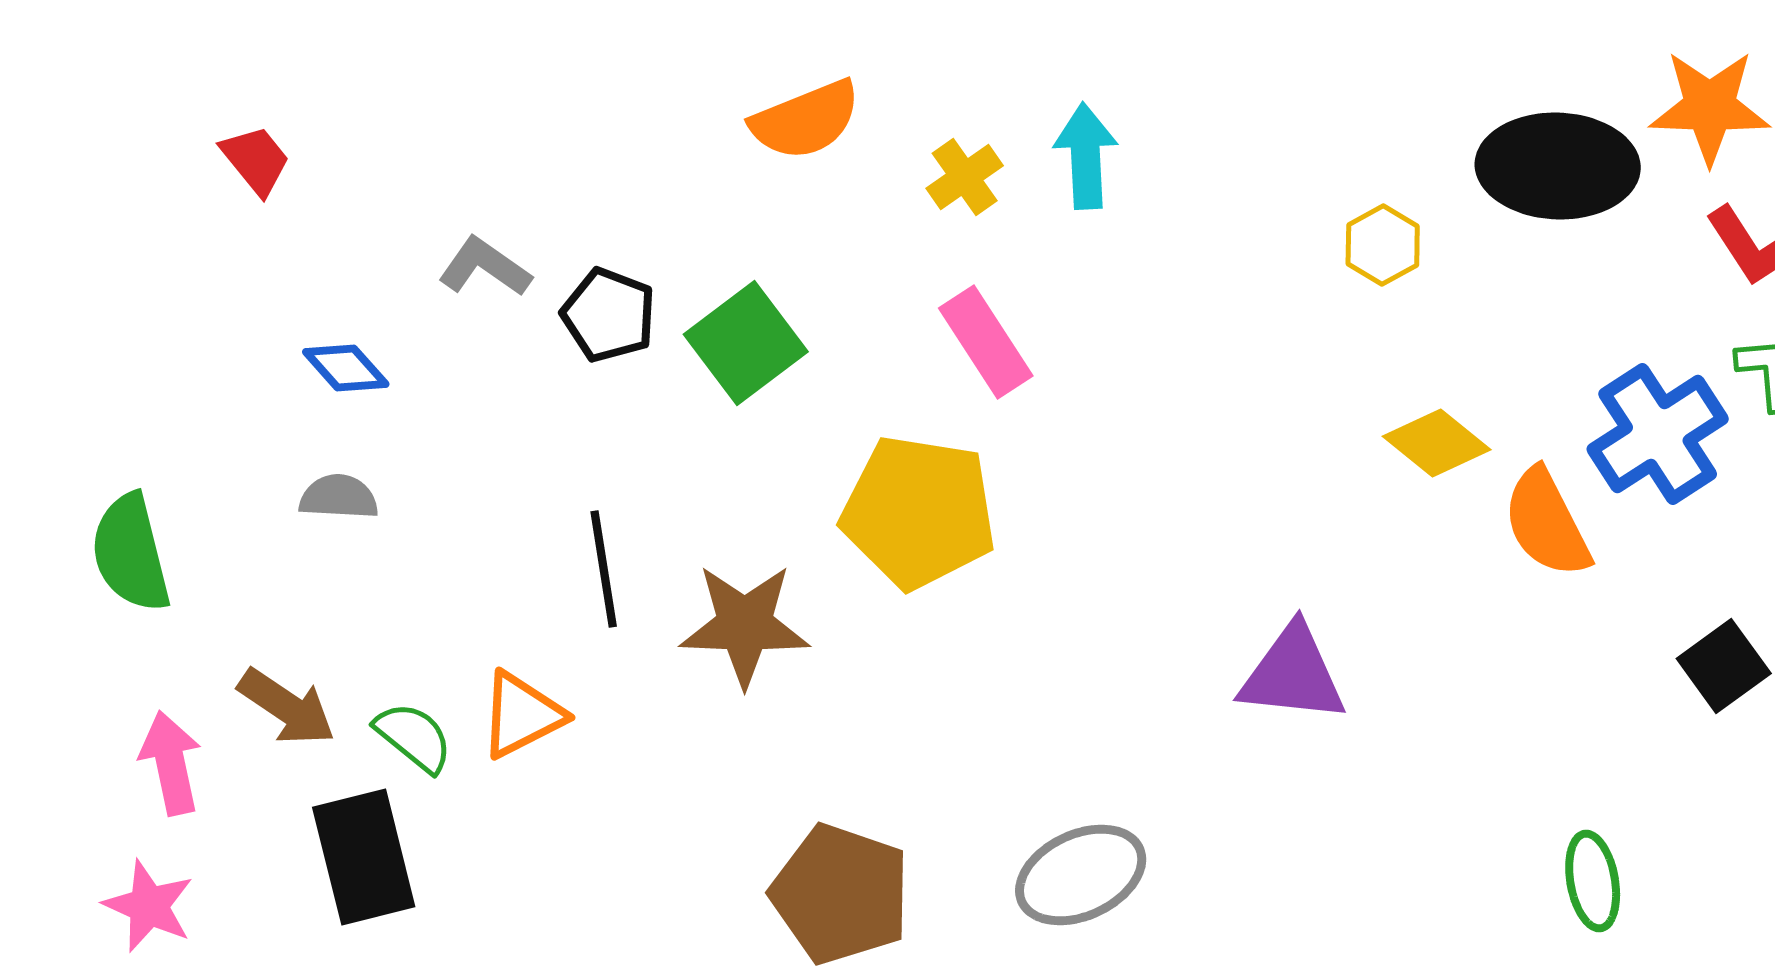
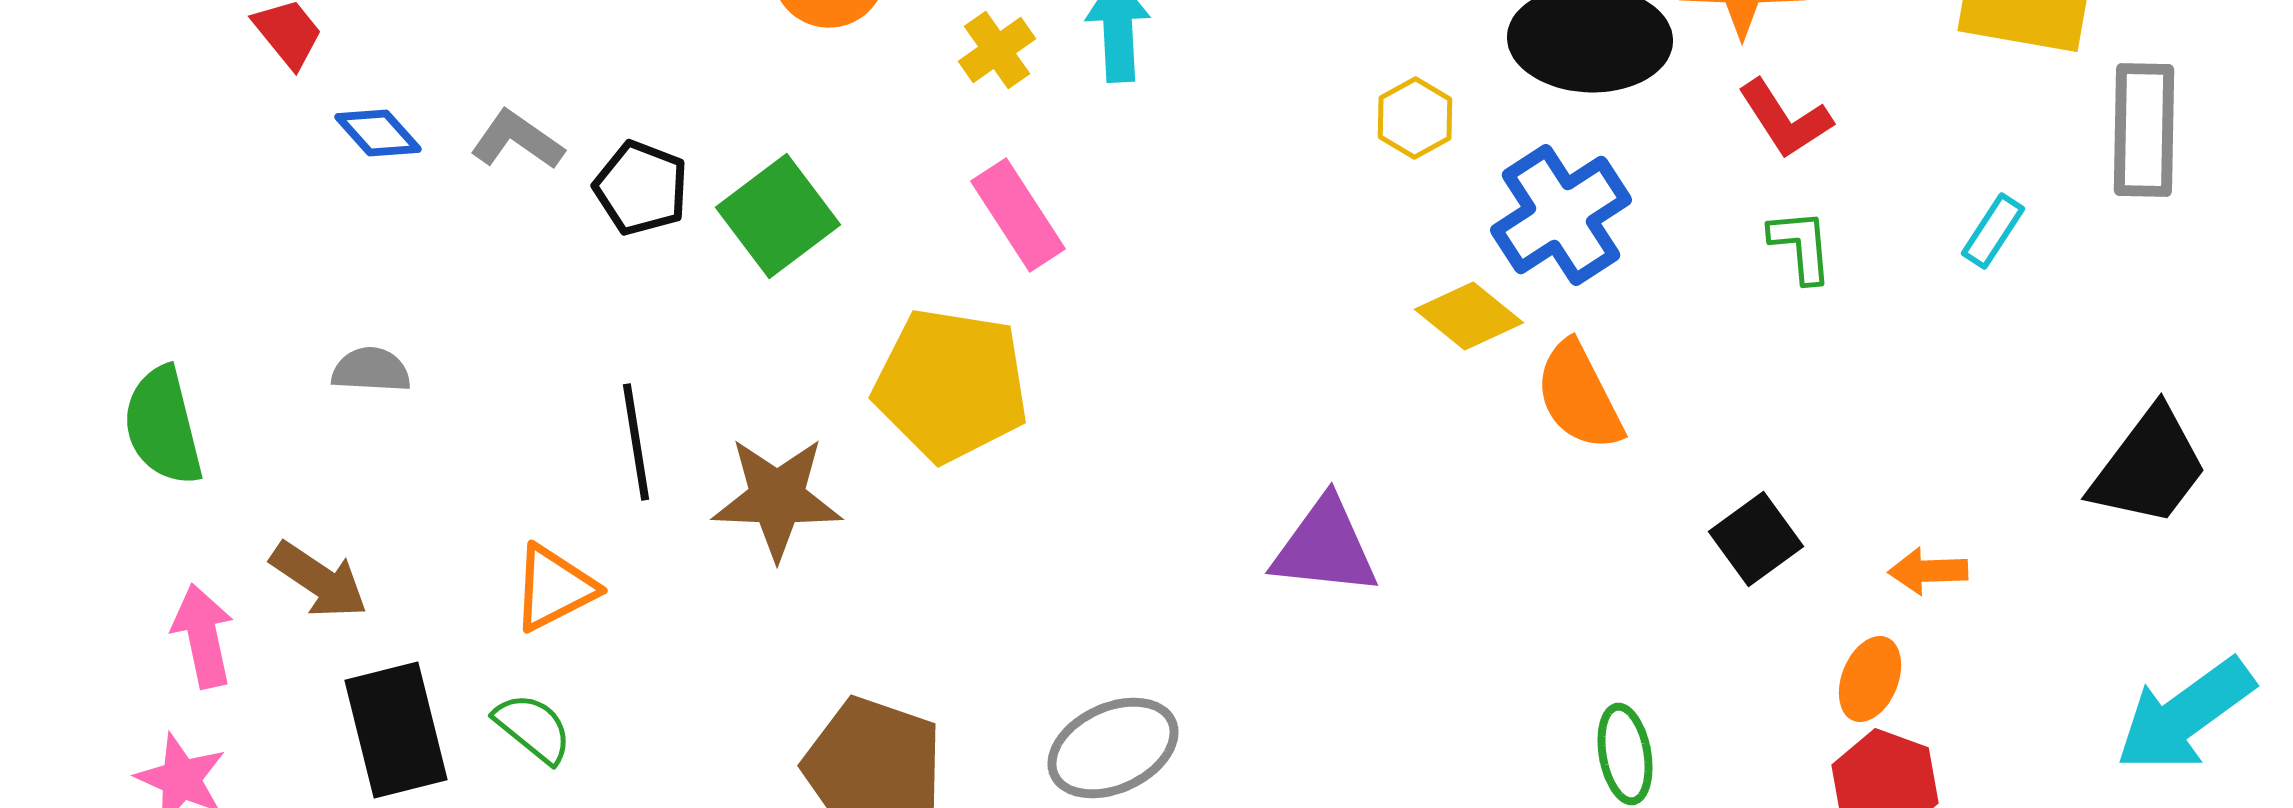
blue diamond: (346, 368) -> (378, 133), moved
blue cross: (1658, 434) -> (1561, 215), moved
green semicircle: (414, 737) -> (533, 728), moved

